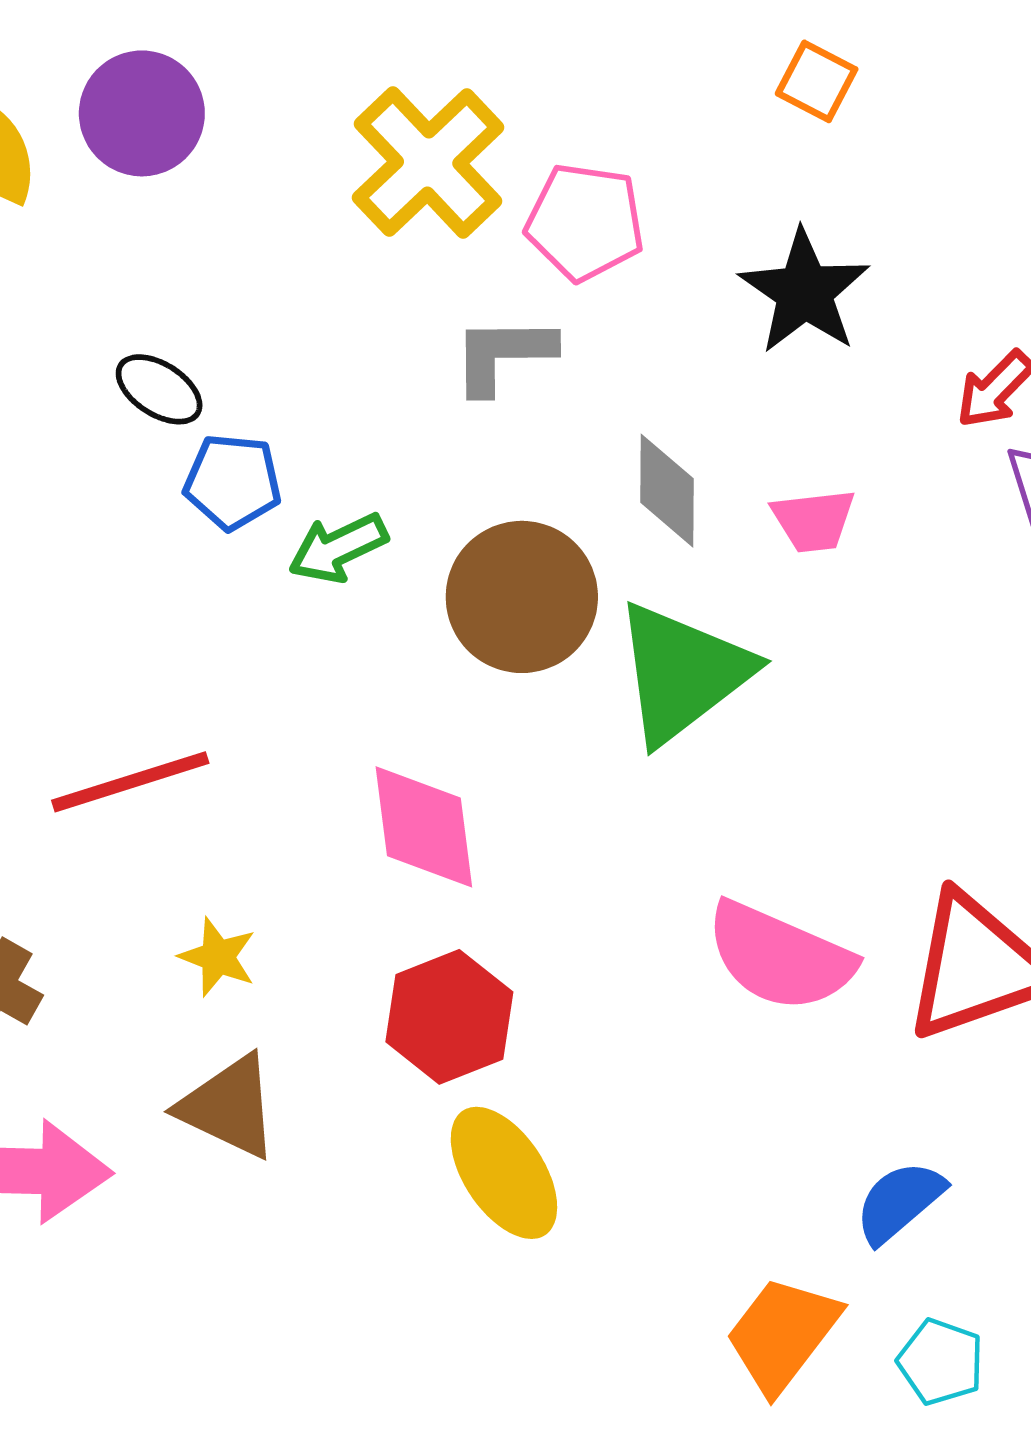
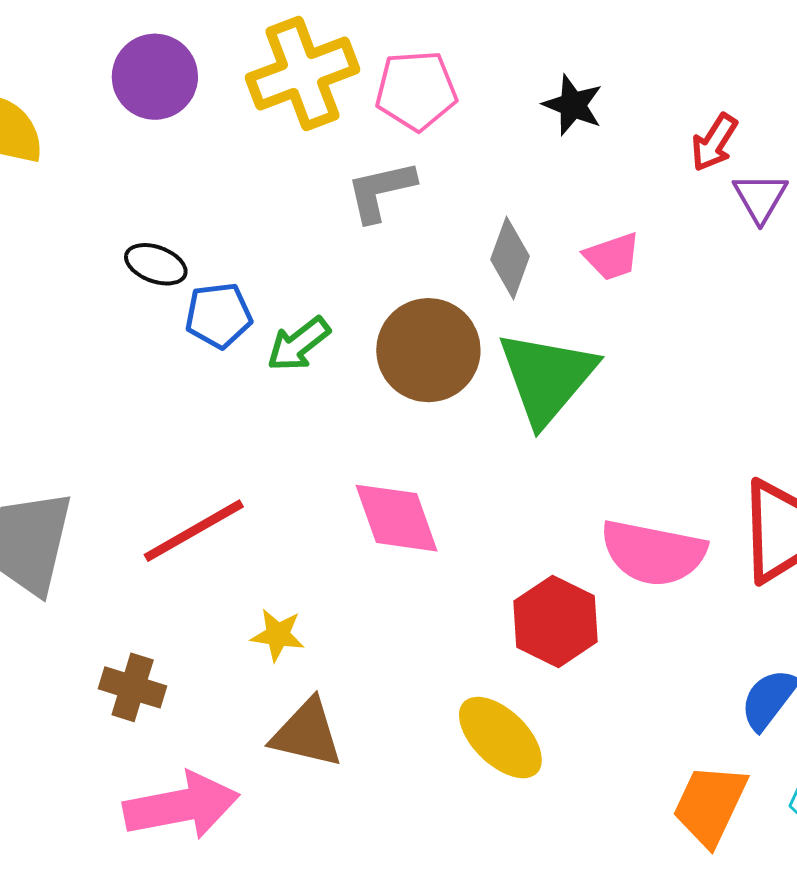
purple circle: (142, 113) -> (155, 77), moved
yellow cross: (428, 163) -> (303, 74), turned 35
black star: (804, 292) -> (573, 105), size x0.7
gray diamond: (667, 491) -> (510, 258), turned 32
red hexagon: (449, 1017) -> (555, 621), moved

